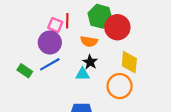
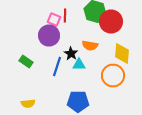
orange semicircle: (89, 41) -> (90, 46), moved
black star: (90, 62) -> (71, 54), moved
blue line: (50, 64) -> (57, 66), moved, turned -42

